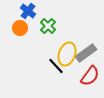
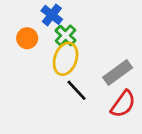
blue cross: (28, 11) -> (52, 15), moved
yellow ellipse: (67, 54) -> (66, 59), moved

